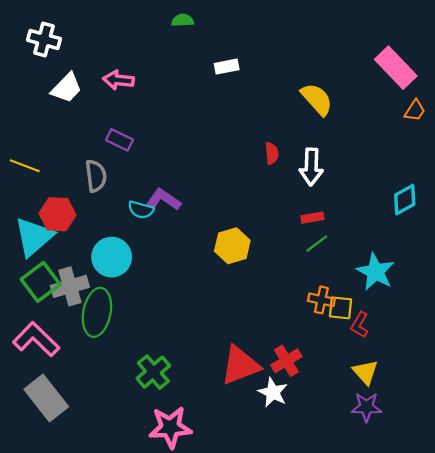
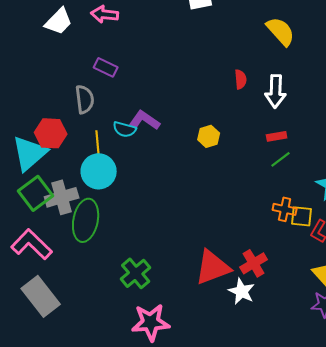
yellow line: (25, 166) -> (98, 144), moved, turned 64
yellow hexagon: (232, 246) -> (209, 136), moved, size x0.7

